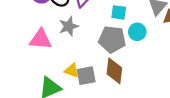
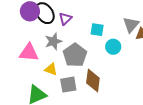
gray pentagon: (112, 39) -> (75, 55), moved, turned 30
yellow triangle: (72, 71) -> (51, 69), moved

